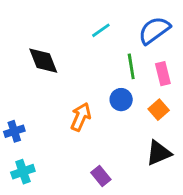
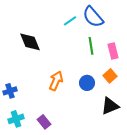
blue semicircle: (154, 30) -> (93, 17), moved, turned -95
blue circle: (121, 100) -> (87, 83), moved
purple rectangle: (101, 176) -> (44, 122), moved

